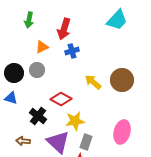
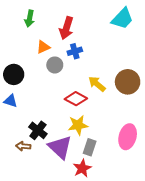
gray circle: (37, 70) -> (55, 65), moved
red diamond: (61, 99) -> (76, 99), moved
black cross: (38, 116) -> (38, 130), moved

